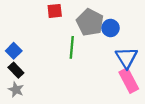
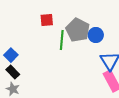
green line: (72, 47) -> (62, 40), moved

